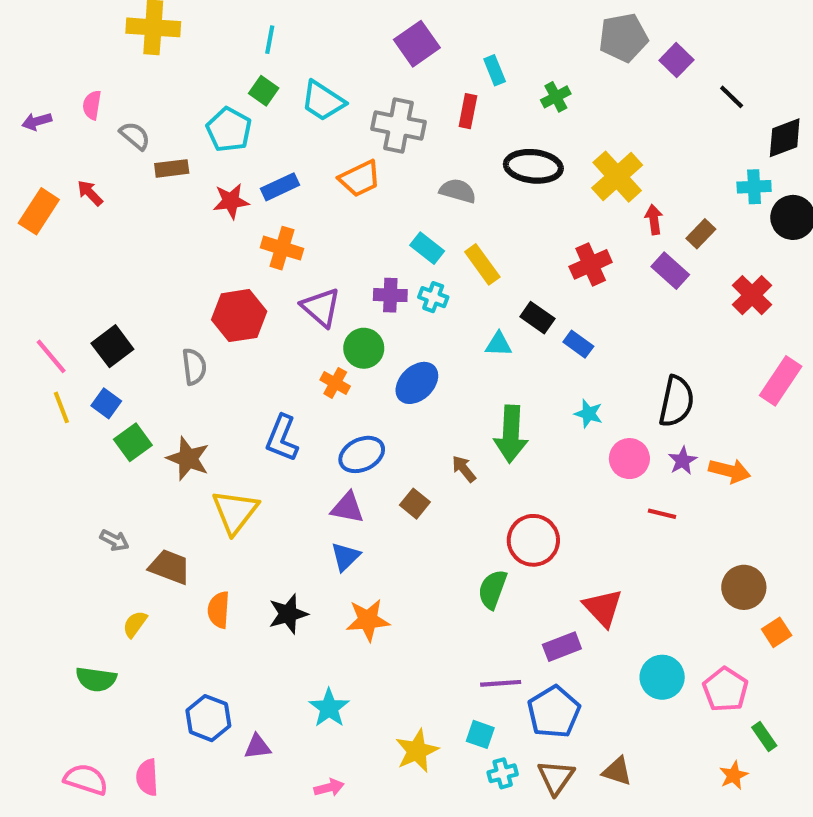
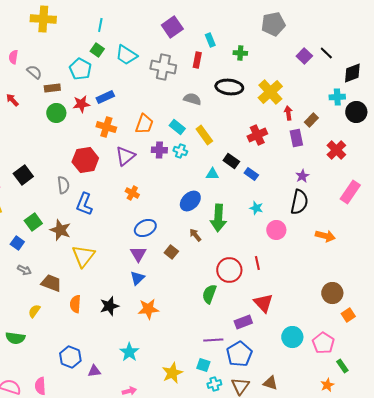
purple square: (676, 60) -> (304, 56), moved
green cross: (556, 97) -> (240, 53), turned 32
orange trapezoid: (360, 179) -> (144, 124), moved, turned -45
purple rectangle: (670, 271) -> (296, 138), turned 36
purple triangle: (321, 307) -> (125, 156), turned 40
green circle: (364, 348) -> (56, 113), moved
blue ellipse: (417, 383) -> (190, 201), moved
blue square: (106, 403) -> (17, 243), moved
blue L-shape: (282, 438) -> (84, 204), moved
purple star: (683, 461) -> (302, 176), moved
purple triangle: (347, 508) -> (138, 254), turned 48
red line: (662, 514) -> (257, 263), moved, turned 64

